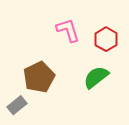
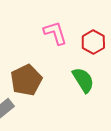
green semicircle: (96, 77) -> (83, 80), turned 96

